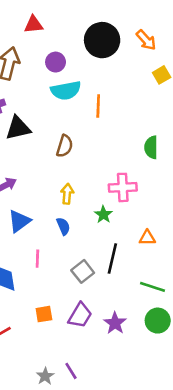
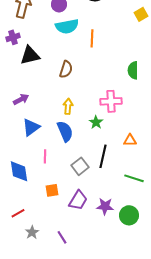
blue semicircle: (63, 226) -> (65, 131), size x1.5
orange square: (44, 314) -> (52, 190), moved
green circle: (158, 321) -> (129, 215), moved
purple star: (115, 323) -> (105, 206), turned -30
purple line: (71, 371) -> (62, 237), moved
gray star: (45, 376) -> (32, 232), moved

